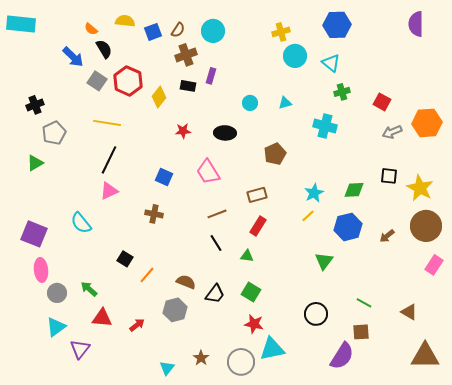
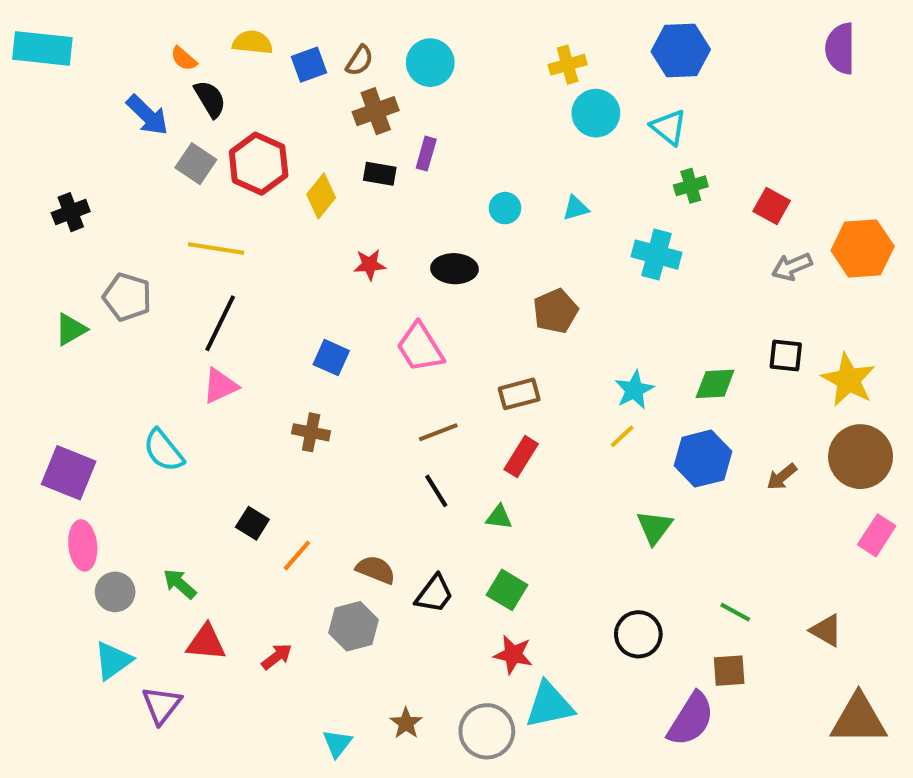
gray pentagon: (54, 133) -> (127, 297), moved, turned -30

